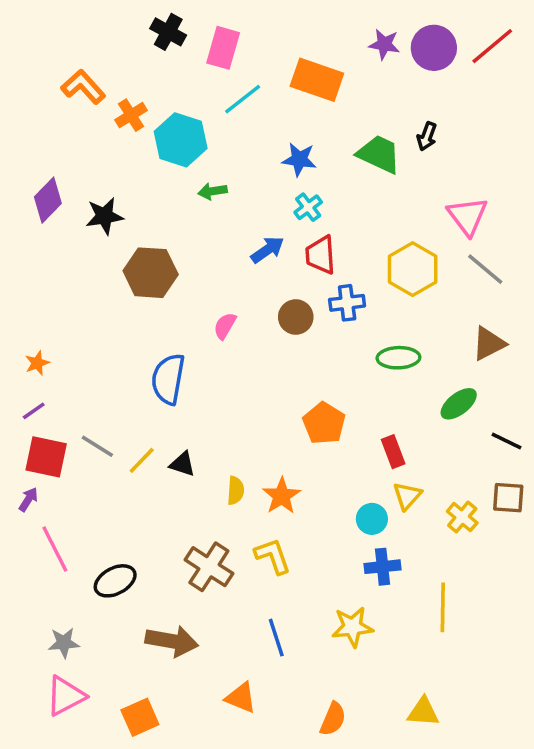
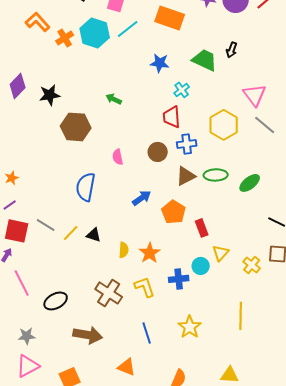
cyan hexagon: (181, 140) -> (95, 33), moved
green arrow: (213, 191) -> (114, 99), moved, turned 35
cyan cross: (308, 207) -> (182, 90), moved
blue arrow: (267, 250) -> (142, 198), moved
pink semicircle: (225, 326) -> (118, 157), turned -42
brown triangle: (489, 344) -> (186, 176), moved
green ellipse: (459, 404) -> (250, 183), moved
red rectangle: (393, 452) -> (202, 228), moved
blue cross: (383, 567) -> (179, 279), moved
yellow star: (352, 627) -> (190, 327), turned -30

